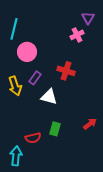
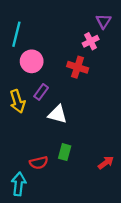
red cross: (66, 71) -> (78, 67), moved
red arrow: (90, 124) -> (106, 163), moved

